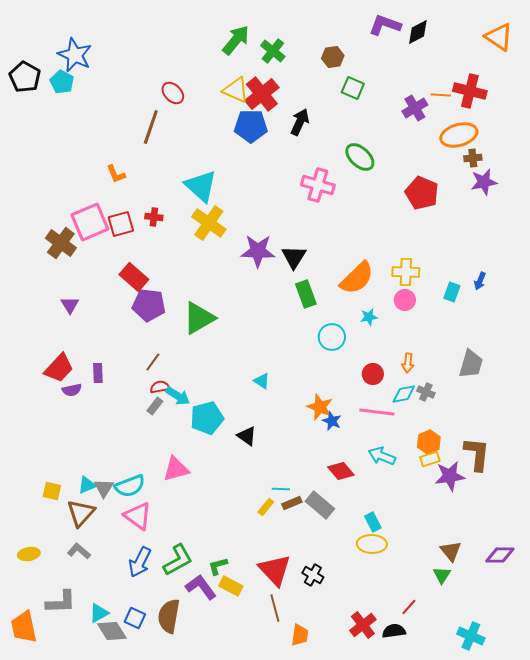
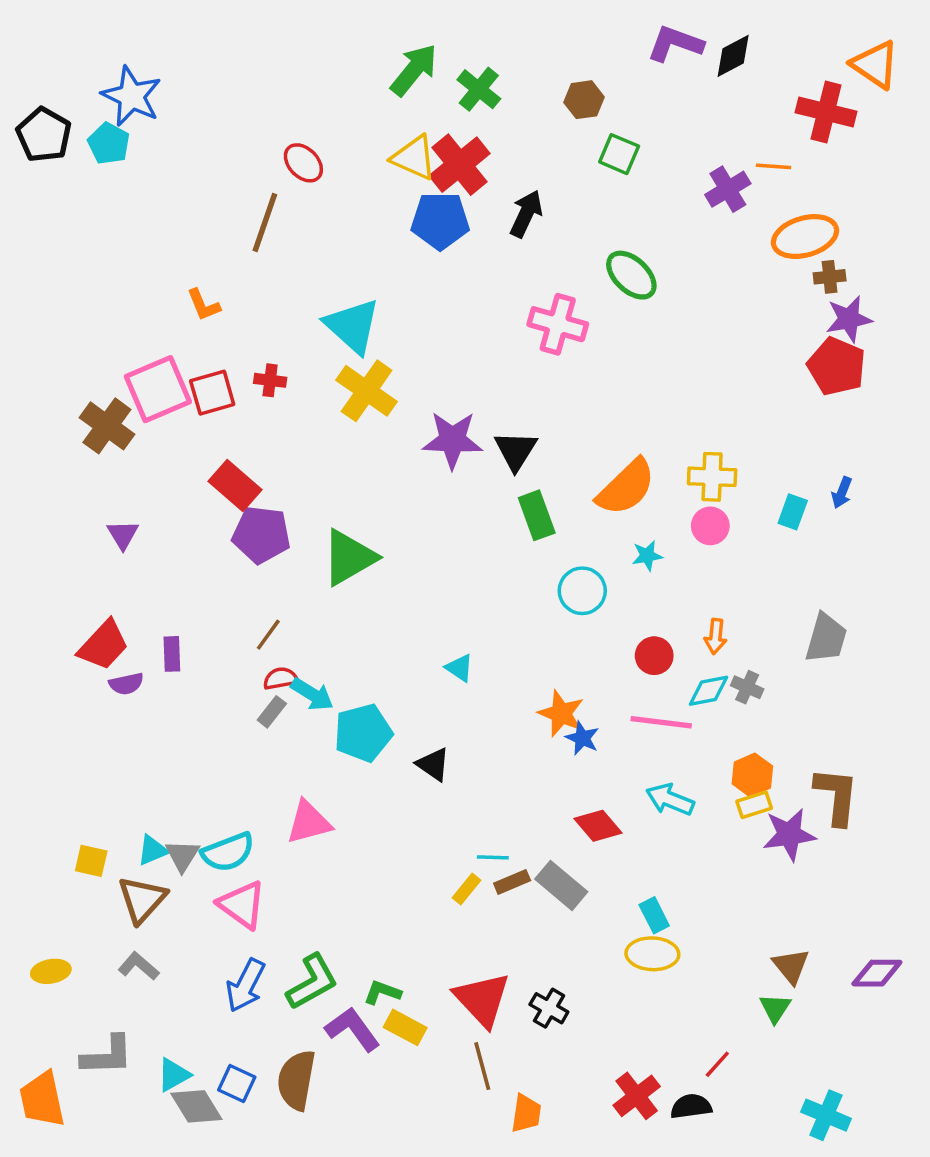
red cross: (470, 91) -> (826, 112), moved
red pentagon: (422, 193) -> (837, 366), moved
green L-shape: (218, 566) -> (382, 992), turned 35

